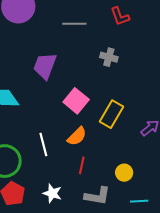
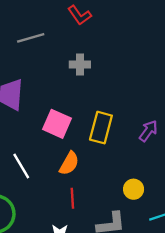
white line: (43, 145) -> (21, 166), moved
red line: (82, 165) -> (72, 198), moved

